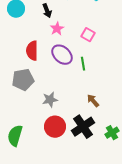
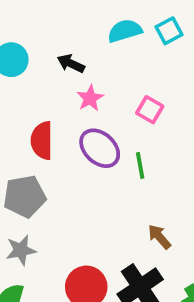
black arrow: (47, 11) -> (71, 64), turned 136
gray star: (50, 100) -> (21, 250), moved

